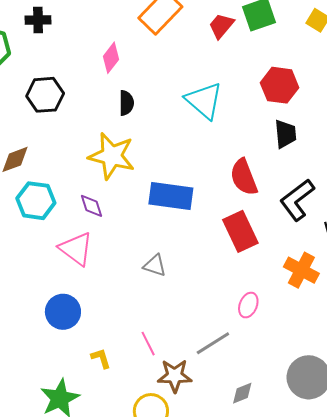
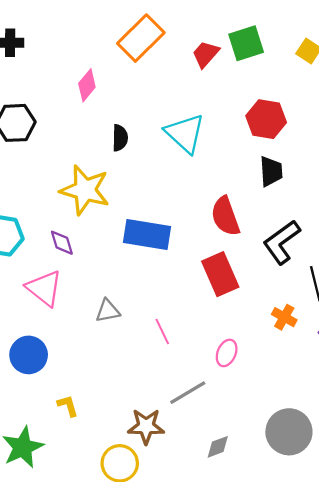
black semicircle: (126, 103) -> (120, 138), moved
gray triangle: (155, 265) -> (108, 311), moved, turned -30
orange cross: (301, 270) -> (284, 317), size x0.7
pink line: (148, 344) -> (162, 331), moved

